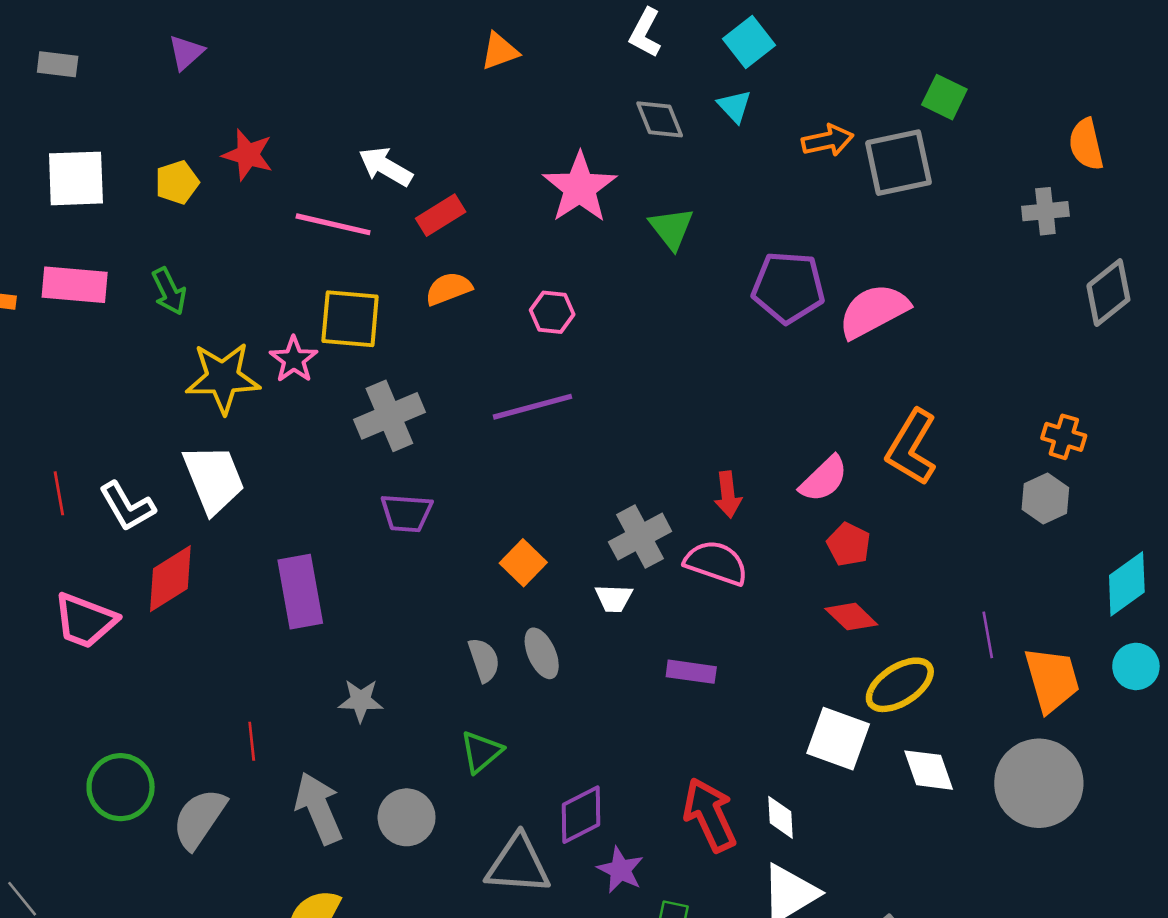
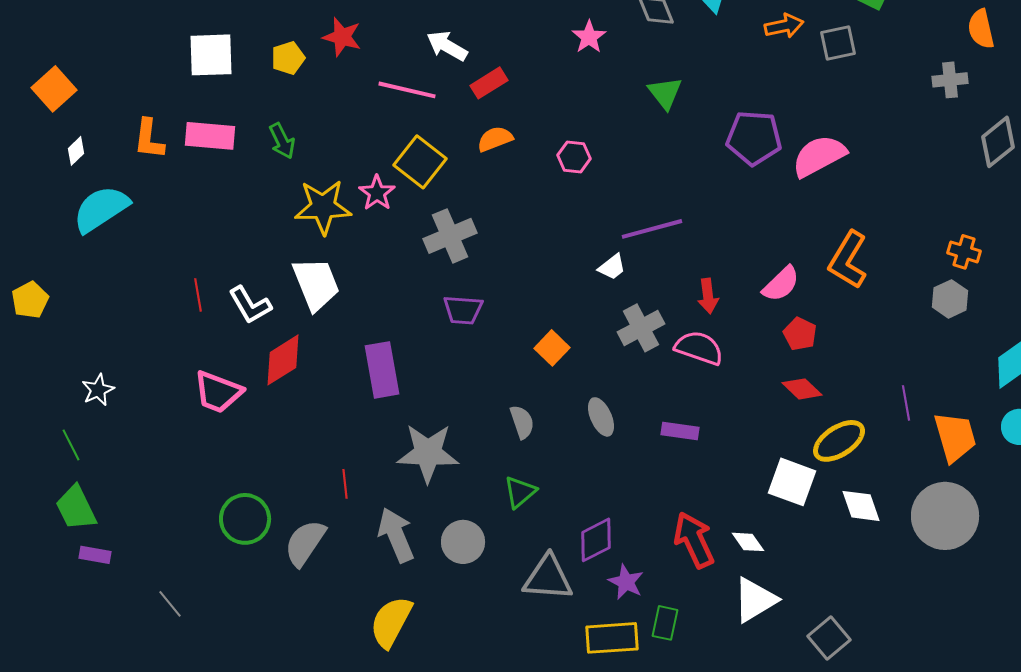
gray square: (898, 163) -> (838, 43), size x0.7
pink star: (580, 188) -> (589, 37), moved, size x0.6
yellow square: (350, 319) -> (420, 162), turned 33
purple line: (532, 407) -> (652, 229), moved
white trapezoid: (614, 598) -> (612, 267), moved, turned -40
gray ellipse: (542, 653) -> (601, 417), moved
gray star: (361, 701) -> (428, 453), size x1.8
white diamond: (780, 817) -> (748, 542), turned -32

